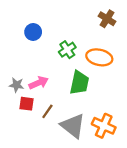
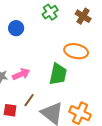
green cross: (67, 50) -> (50, 12), moved
red square: (26, 104) -> (10, 110), moved

